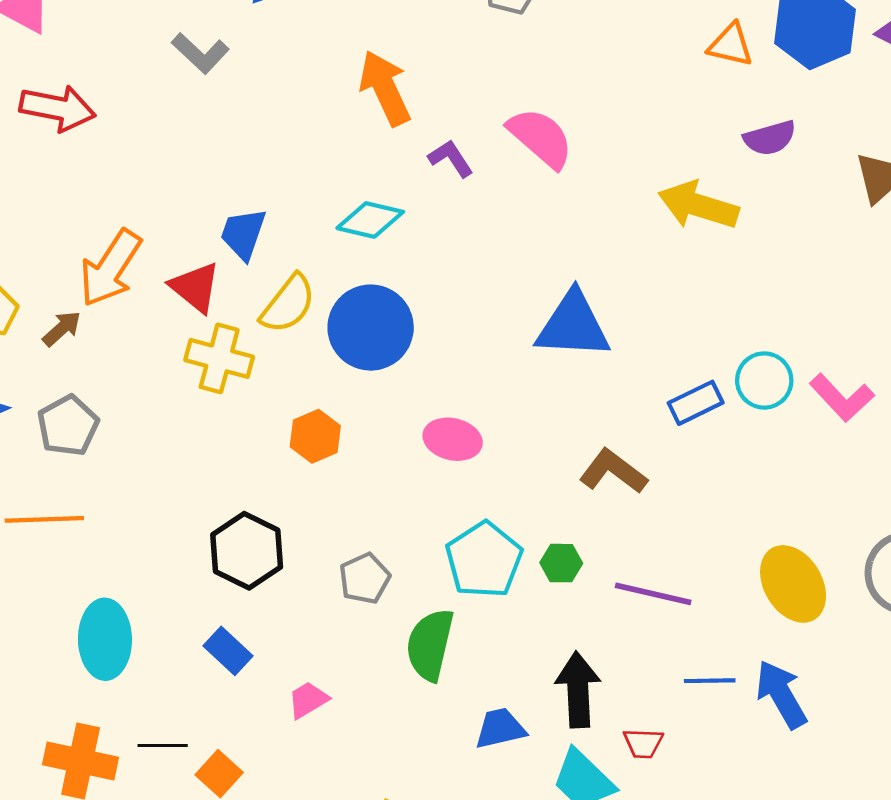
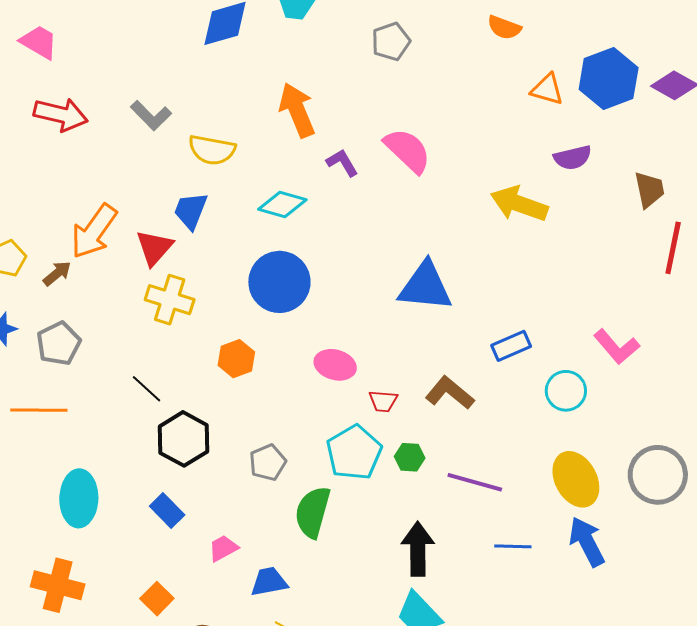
gray L-shape: (200, 53) -> (151, 116), moved
red triangle: (195, 287) -> (154, 248), turned 30
yellow semicircle: (288, 304) -> (212, 150), moved, turned 60
cyan circle: (764, 381) -> (566, 391), moved
blue arrow: (781, 694) -> (587, 542), moved
blue trapezoid: (500, 728) -> (269, 582), moved
red trapezoid: (643, 743) -> (383, 401), moved
black line: (163, 746) -> (146, 389), moved, turned 40

